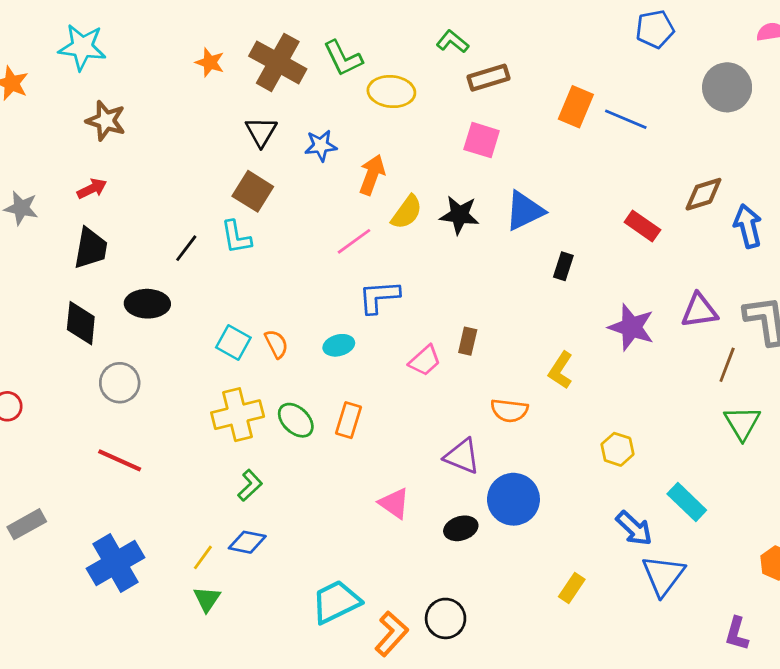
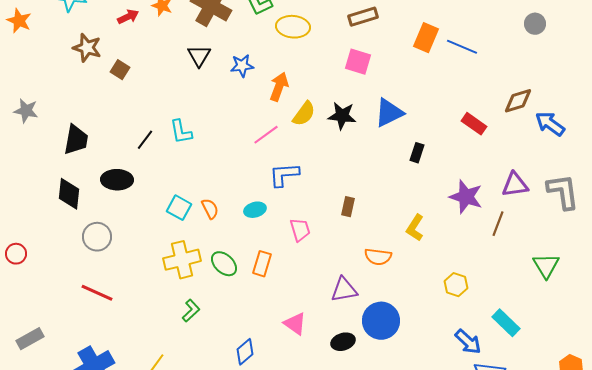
gray circle: (727, 87) -> (535, 24), size x0.6
red arrow: (92, 189) -> (128, 17), moved
brown square: (253, 191) -> (120, 70), moved, size x0.7
blue arrow: (748, 226) -> (550, 124), turned -40
pink trapezoid: (425, 361) -> (300, 230), moved, turned -65
brown line: (727, 365) -> (498, 224), moved
purple triangle: (462, 456) -> (344, 290), turned -32
blue diamond: (247, 542) -> (245, 352), moved, turned -52

